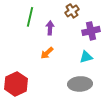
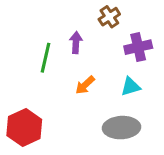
green line: (30, 17) -> (46, 58), moved
orange arrow: (47, 53) -> (85, 85), moved

